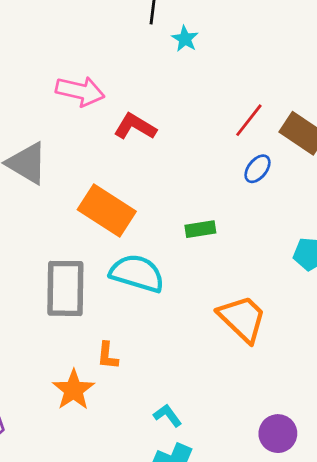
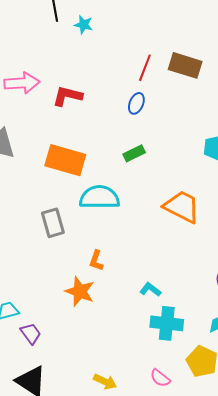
blue ellipse: (257, 169) -> (136, 103), moved
gray rectangle: (65, 288) -> (53, 223), size x0.7
orange L-shape: (108, 356) -> (96, 261), turned 30

